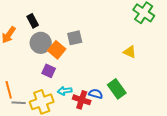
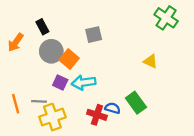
gray square: (75, 38) -> (94, 35), moved
cyan arrow: (65, 91) -> (84, 82), moved, size x1.5
gray line: (19, 103) -> (39, 101), moved

